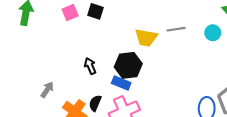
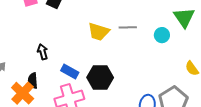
black hexagon: (128, 65) -> (100, 78), moved
black semicircle: (95, 103) -> (33, 81), moved, turned -35

